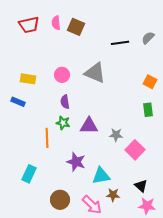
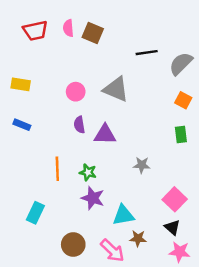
gray semicircle: (148, 38) -> (181, 64), moved, size x1.5
yellow rectangle: (28, 79) -> (21, 84), moved
green star: (63, 123) -> (88, 172), moved
purple triangle: (89, 126) -> (105, 134), moved
pink square: (135, 150) -> (175, 199), moved

